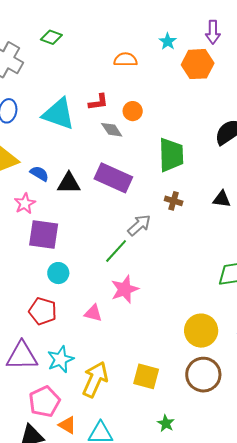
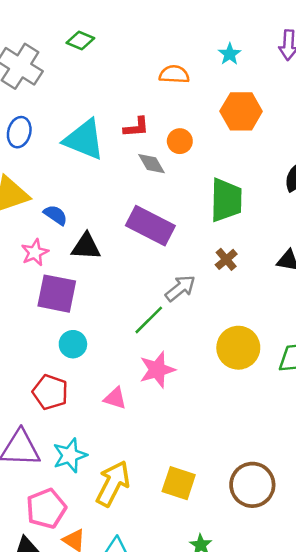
orange hexagon: (198, 64) -> (241, 111), moved
black triangle: (69, 183) -> (86, 247), moved
brown cross: (174, 201) -> (226, 259), turned 30
yellow circle: (201, 331) -> (238, 348), moved

